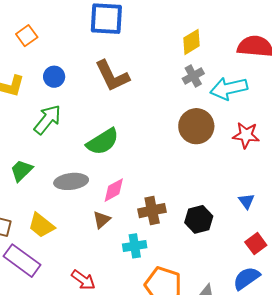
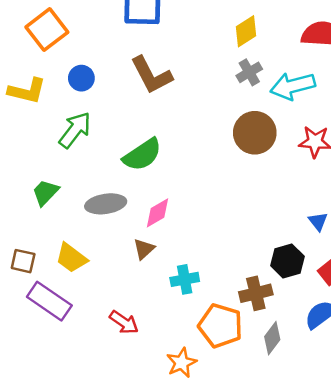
orange square: (27, 36) -> (47, 30), size x1.6
brown cross: (152, 211) -> (256, 293), moved
black hexagon: (199, 219) -> (287, 261), moved

